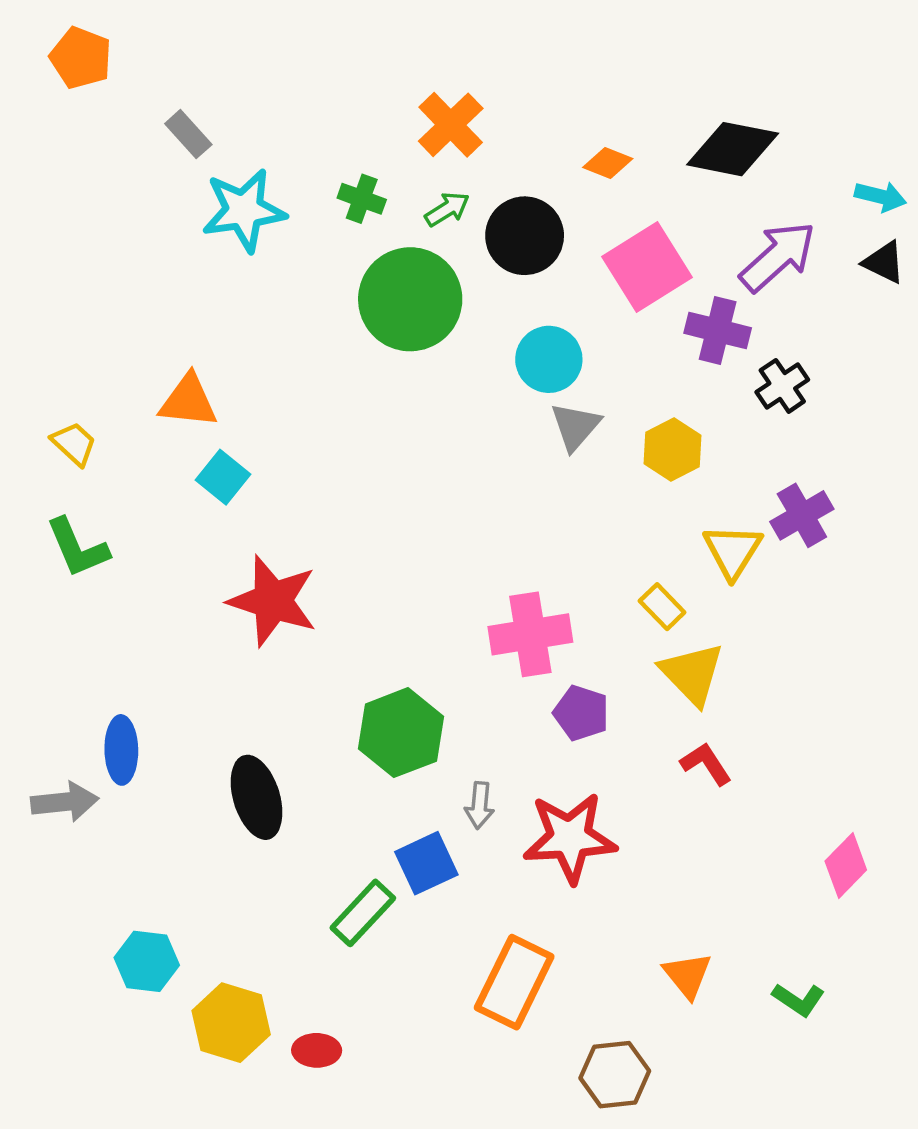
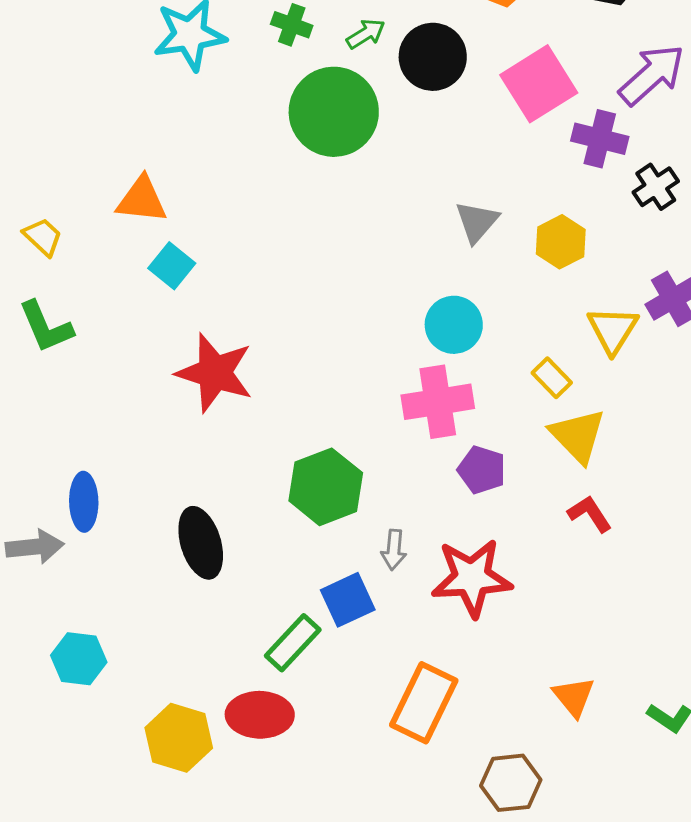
cyan circle: (549, 359) -> (454, 325), moved
cyan hexagon: (147, 961) -> (79, 659), moved
red ellipse: (317, 1050) -> (260, 715), moved, size x1.6

